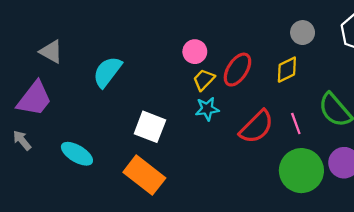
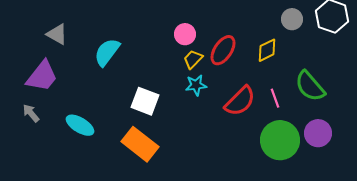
gray circle: (303, 33) -> (292, 19), moved

